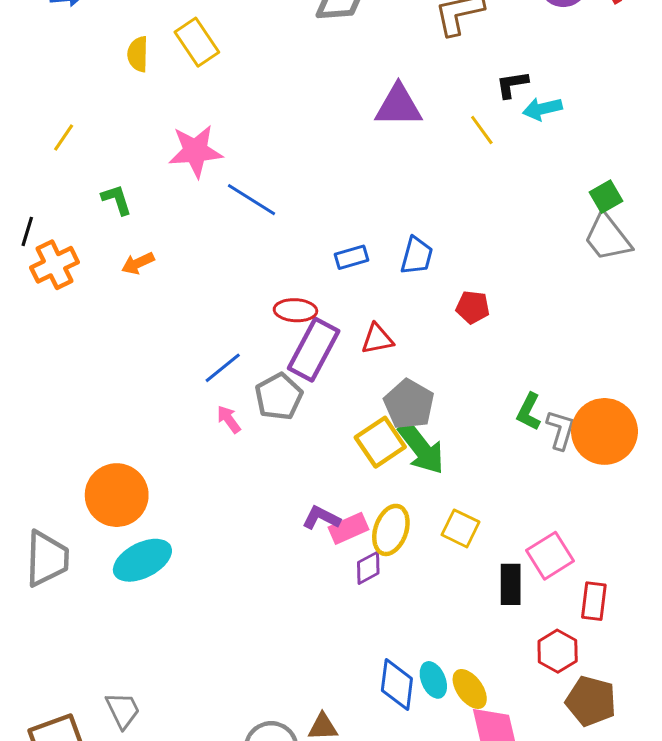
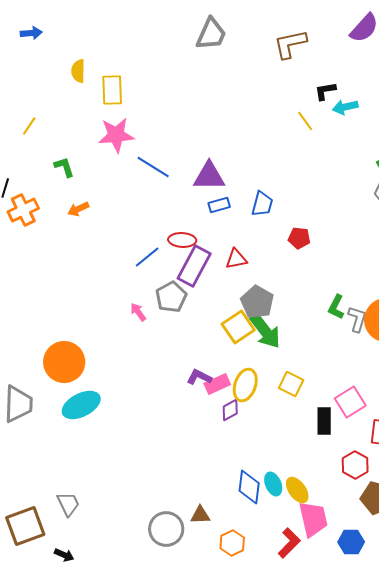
yellow rectangle: (197, 42) -> (112, 90), moved, turned 32
purple triangle: (398, 106) -> (209, 176), moved
blue line: (223, 368) -> (147, 257), moved

